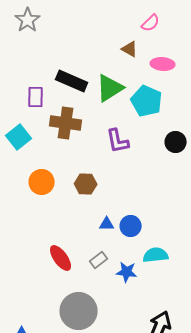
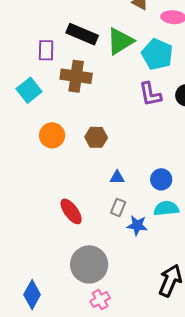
purple L-shape: (118, 141) -> (150, 94), moved
blue circle: (131, 226) -> (161, 179), moved
gray rectangle: (99, 260) -> (118, 207), moved, turned -30

